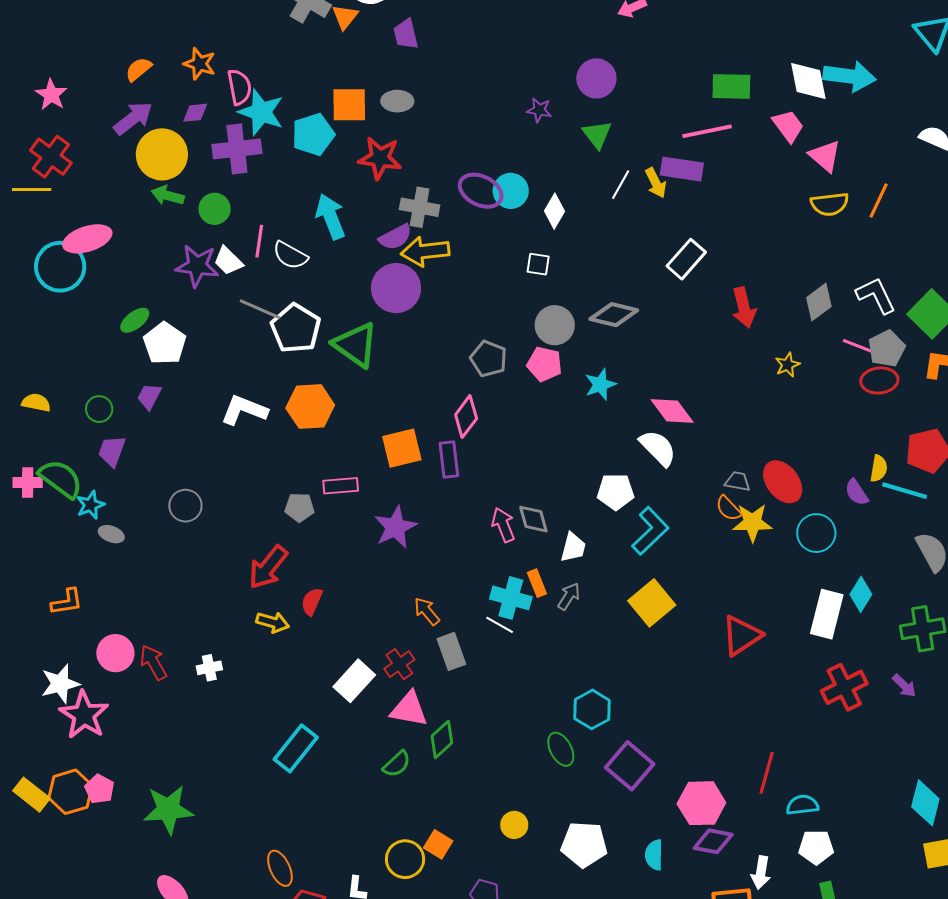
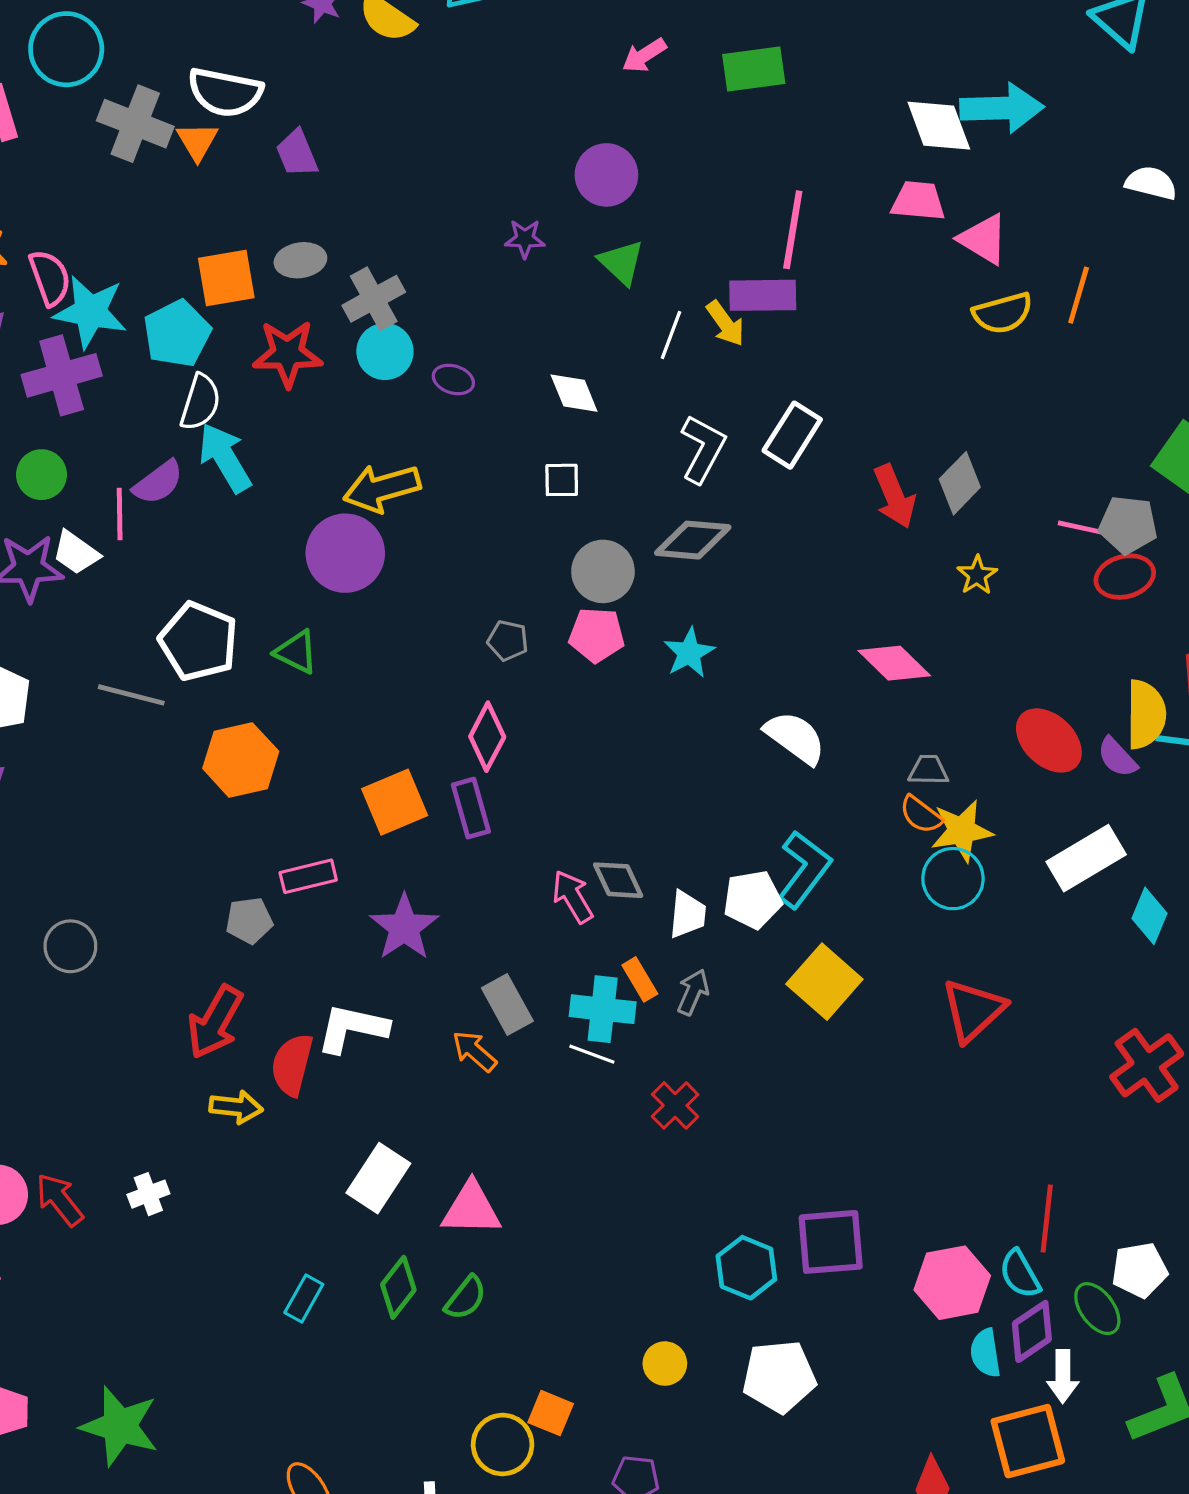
green rectangle: (731, 86) -> (754, 69), moved
pink trapezoid: (788, 126) -> (918, 201), turned -39
pink line: (707, 131) -> (793, 230), turned -60
purple ellipse: (481, 191) -> (453, 380), size x0.6
cyan circle: (511, 191) -> (385, 352), moved
gray cross: (420, 207) -> (374, 299), moved, turned -30
white diamond: (555, 211) -> (574, 393), turned -44
purple semicircle: (395, 237) -> (158, 482), moved
white semicircle: (290, 255) -> (200, 402), moved, turned -93
white L-shape: (876, 295) -> (703, 449), moved, turned 63
gray diamond: (819, 302) -> (960, 483), moved
gray line: (260, 309) -> (131, 695), moved
green triangle: (356, 345) -> (296, 652), size x0.6
gray pentagon: (887, 349) -> (1128, 525), turned -30
gray pentagon: (489, 359) -> (508, 641), size x0.7
white L-shape: (244, 410) -> (352, 1028), moved
pink diamond: (672, 411) -> (894, 663), moved
yellow semicircle: (879, 468) -> (1146, 714), size x1.6
red ellipse: (783, 482) -> (1049, 740), moved
white pentagon: (616, 492) -> (753, 900), moved
cyan circle: (816, 533) -> (953, 879), moved
red semicircle: (312, 602) -> (292, 1065), size x1.4
white rectangle: (827, 614) -> (1086, 858), moved, turned 54
gray rectangle: (451, 651) -> (507, 1004), moved
red cross: (399, 664) -> (675, 1105), moved
cyan hexagon: (592, 709) -> (746, 1268), moved
green diamond: (442, 739) -> (398, 1287), moved
cyan rectangle: (296, 748) -> (304, 1299), size x0.6
green ellipse: (561, 749) -> (1097, 1309), moved
purple square: (630, 766) -> (831, 1242), turned -36
cyan semicircle: (802, 805) -> (1020, 1274), moved, turned -104
green star: (168, 810) -> (120, 1426), turned 30
purple diamond: (713, 841) -> (1032, 1331), moved, turned -36
white pentagon: (816, 847) -> (1140, 1270), moved
cyan semicircle: (654, 855) -> (985, 1353), moved

